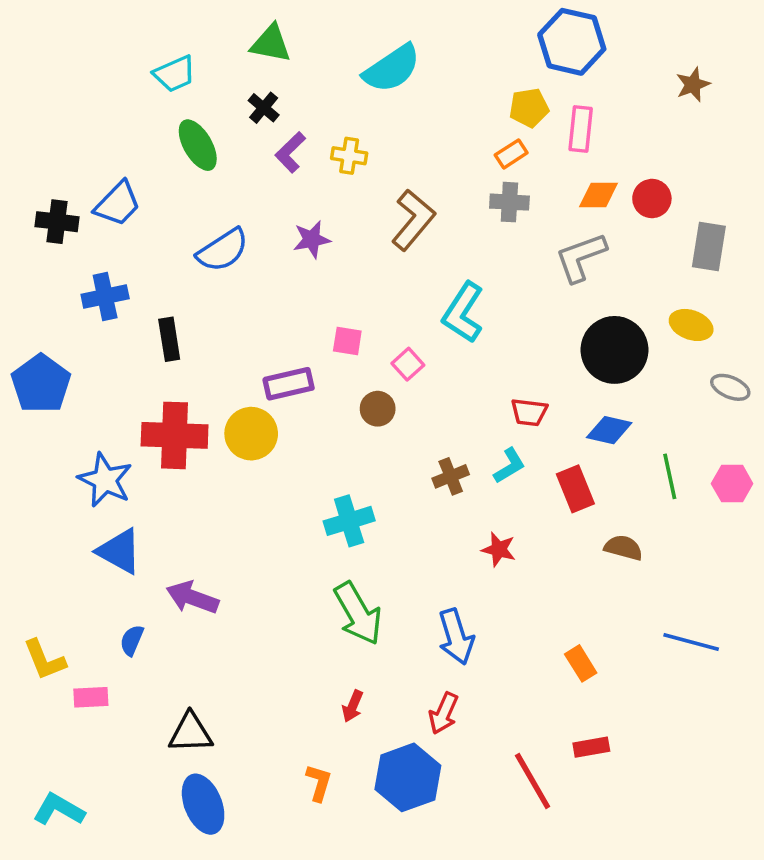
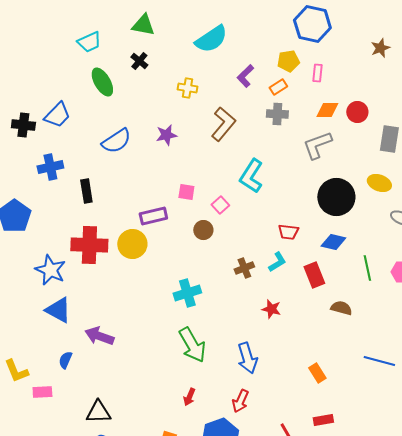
pink rectangle: (581, 129) -> (317, 73), size x0.7
purple L-shape: (290, 152) -> (245, 76), moved

